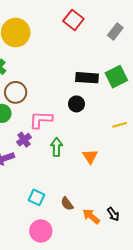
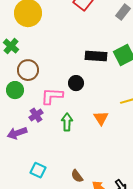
black circle: (76, 104) -> (76, 83), moved
orange triangle: (90, 156) -> (101, 118), moved
cyan square: (37, 197) -> (38, 170), moved

